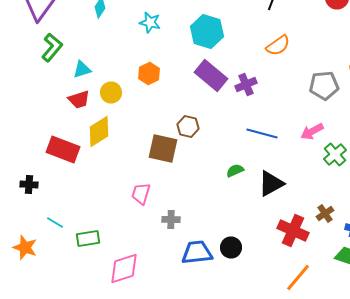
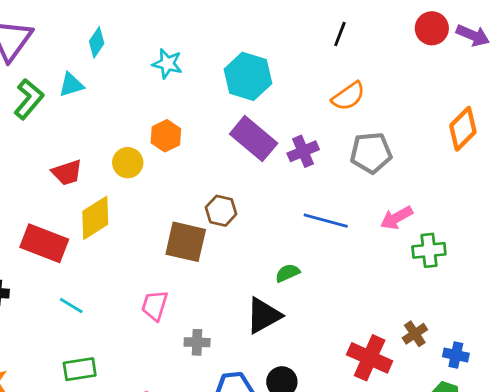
cyan triangle: (82, 70) -> (71, 85), moved
gray pentagon: (324, 86) -> (371, 153), moved
yellow circle: (111, 92) -> (128, 163), moved
green cross: (335, 154) -> (429, 250), turned 35
black triangle: (271, 184) -> (264, 315), moved
cyan line: (55, 222) -> (71, 305), moved

